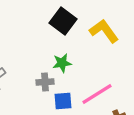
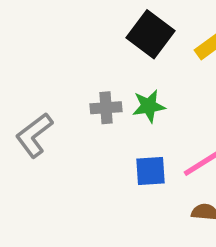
gray cross: (45, 82) -> (106, 108), moved

